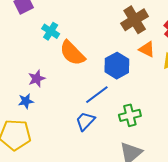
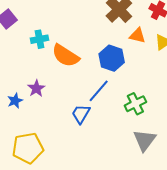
cyan cross: (51, 31) -> (40, 39), turned -30
blue star: (26, 101) -> (15, 101), moved
blue trapezoid: (85, 121) -> (81, 114), moved

